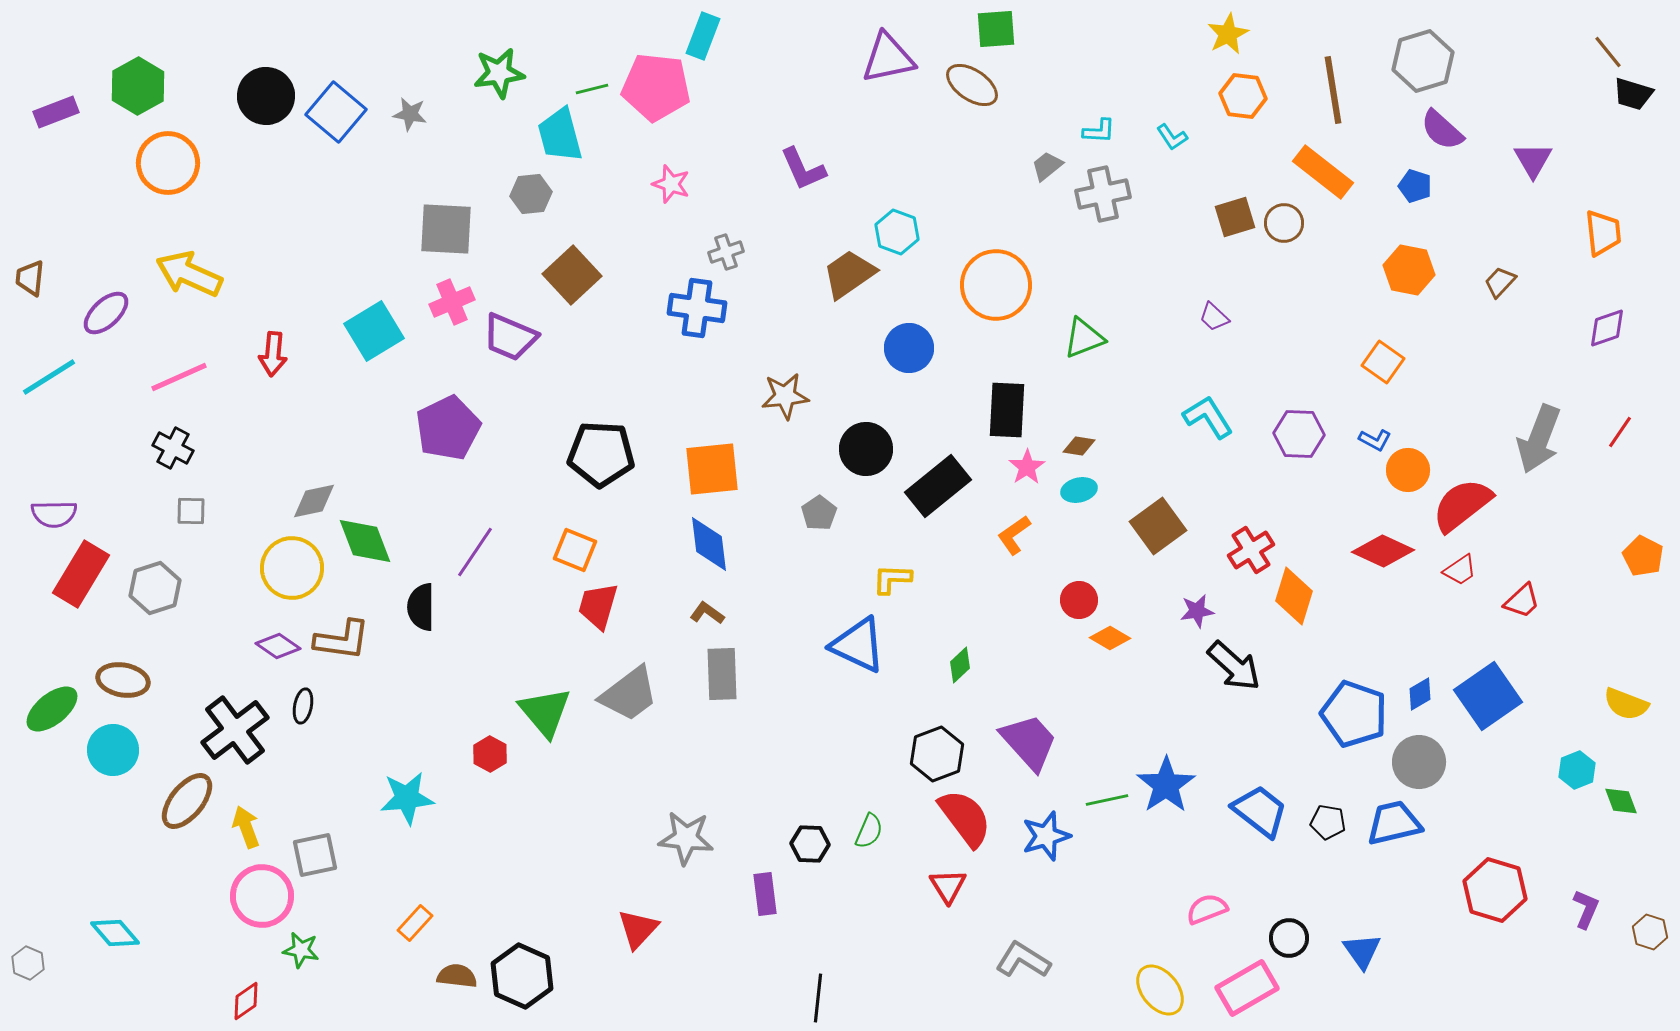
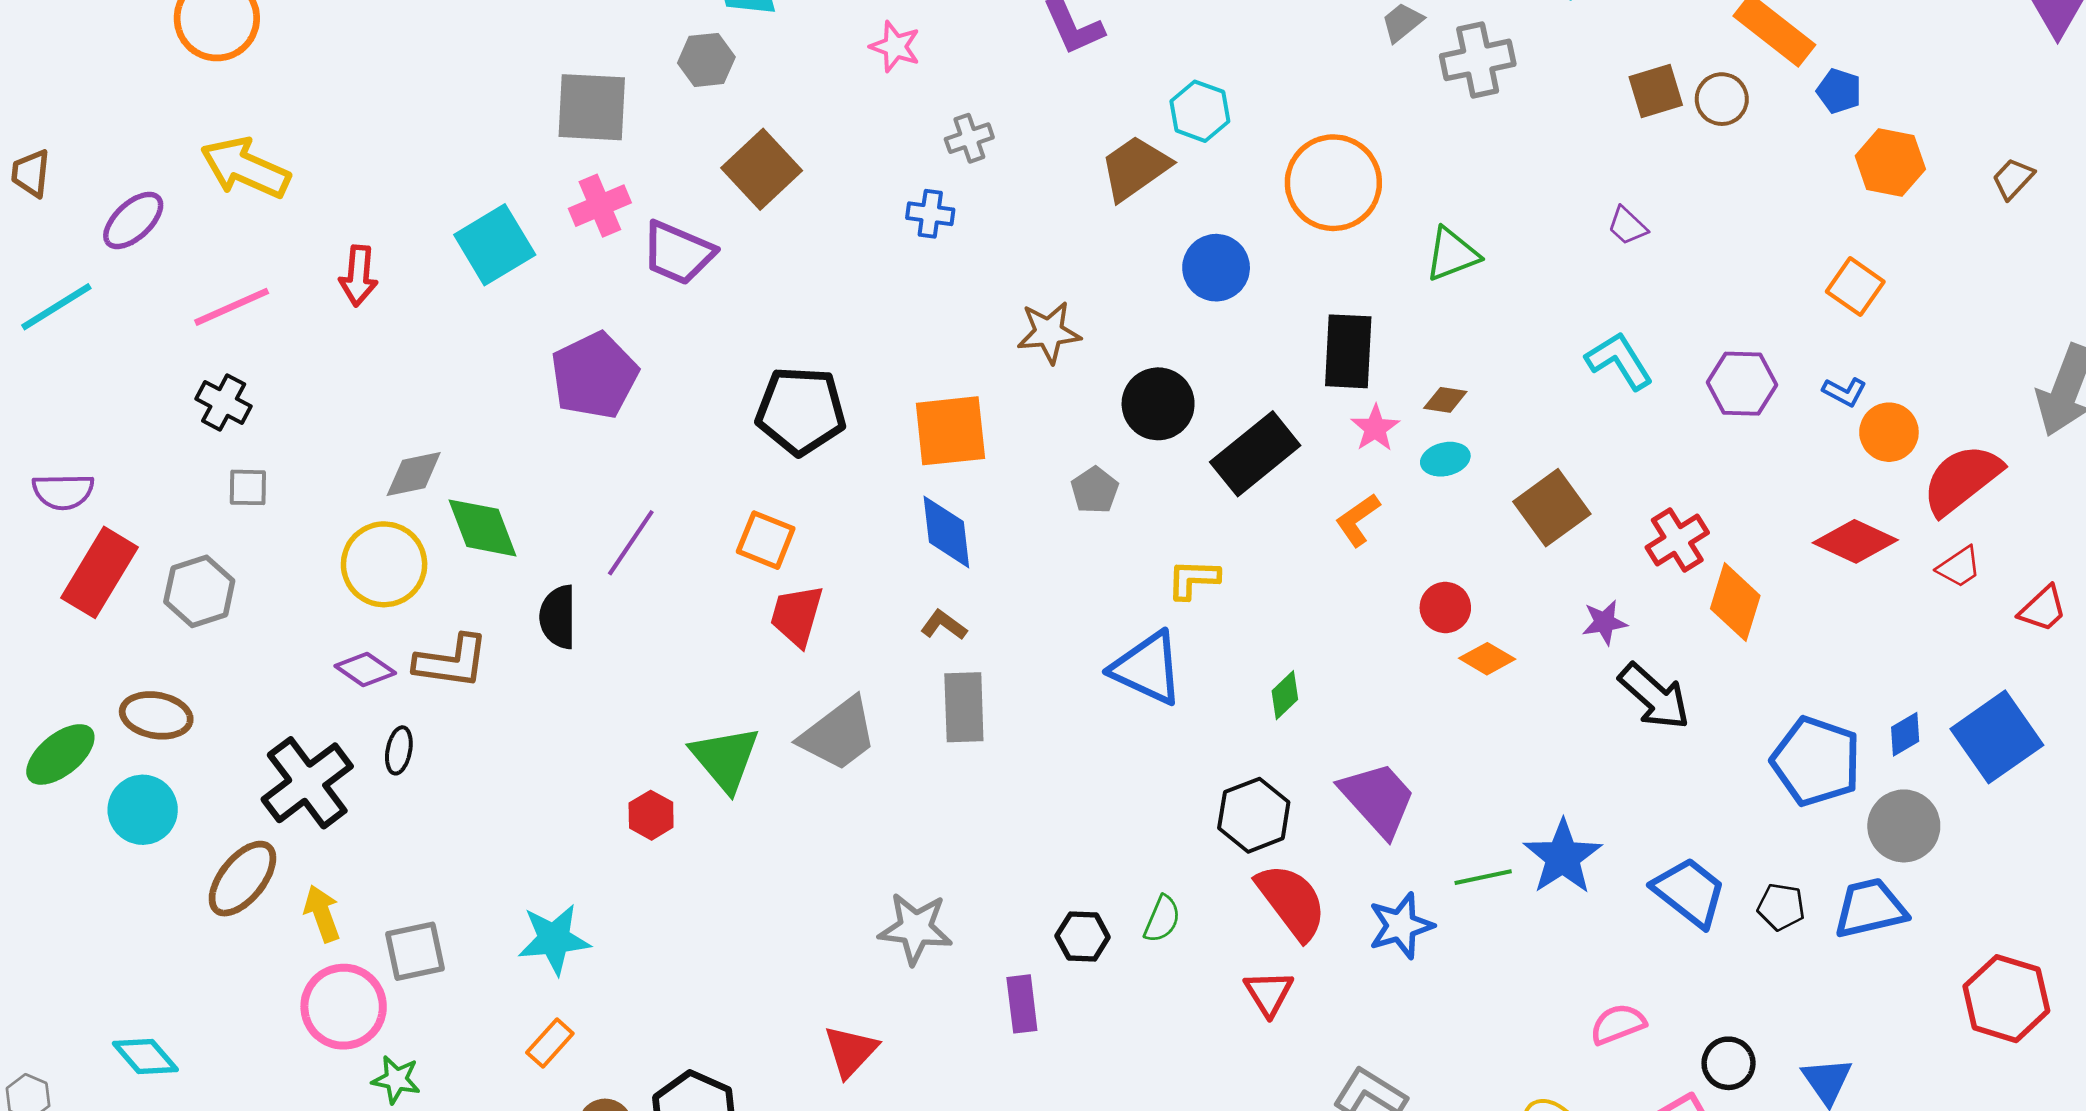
blue pentagon: (1415, 186) -> (1839, 91), moved
blue cross: (697, 308) -> (930, 214), size x0.6
cyan star: (407, 798) -> (554, 939), moved

